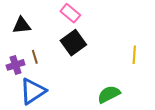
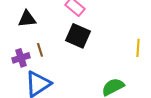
black square: (73, 43) -> (78, 36), turned -30

